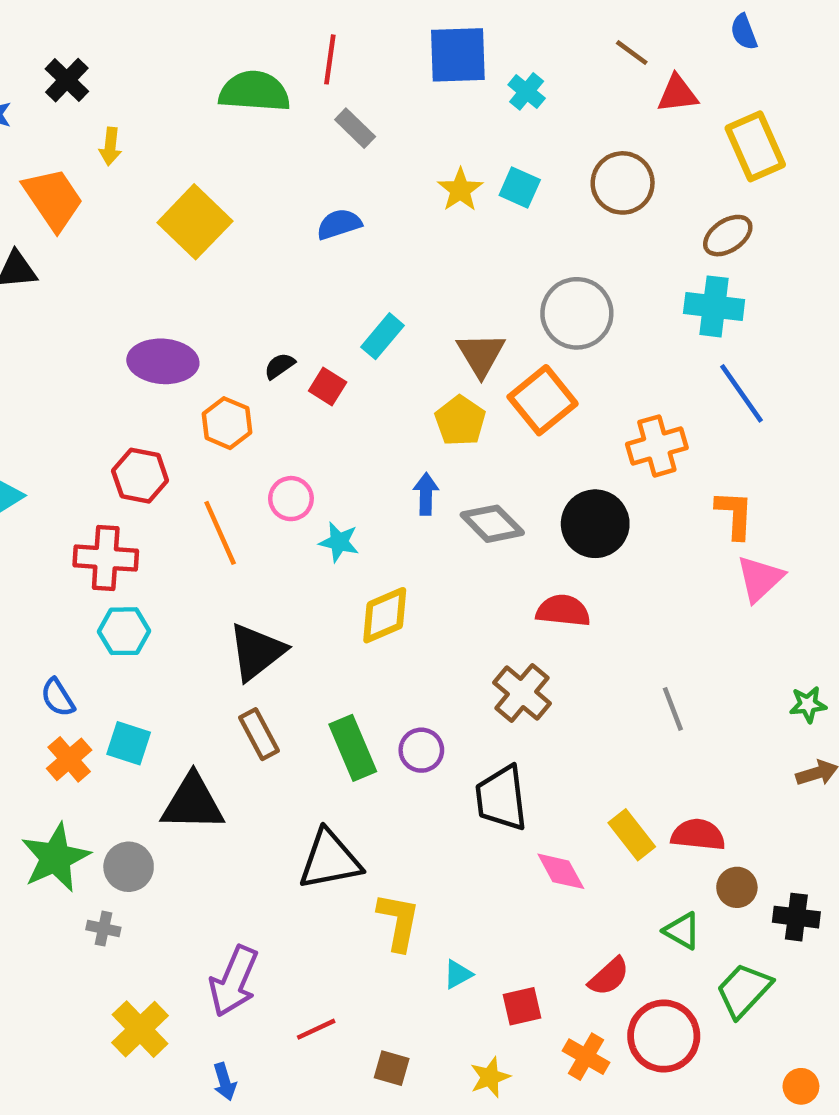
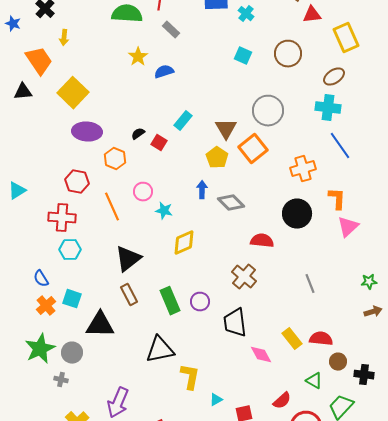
yellow star: (460, 190) -> (138, 57), moved
yellow square: (195, 222) -> (73, 93), moved
black circle: (595, 524) -> (297, 214), moved

